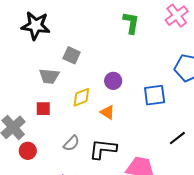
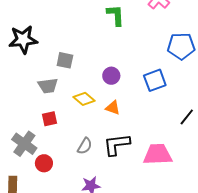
yellow diamond: (81, 97) -> (84, 99), turned 75

